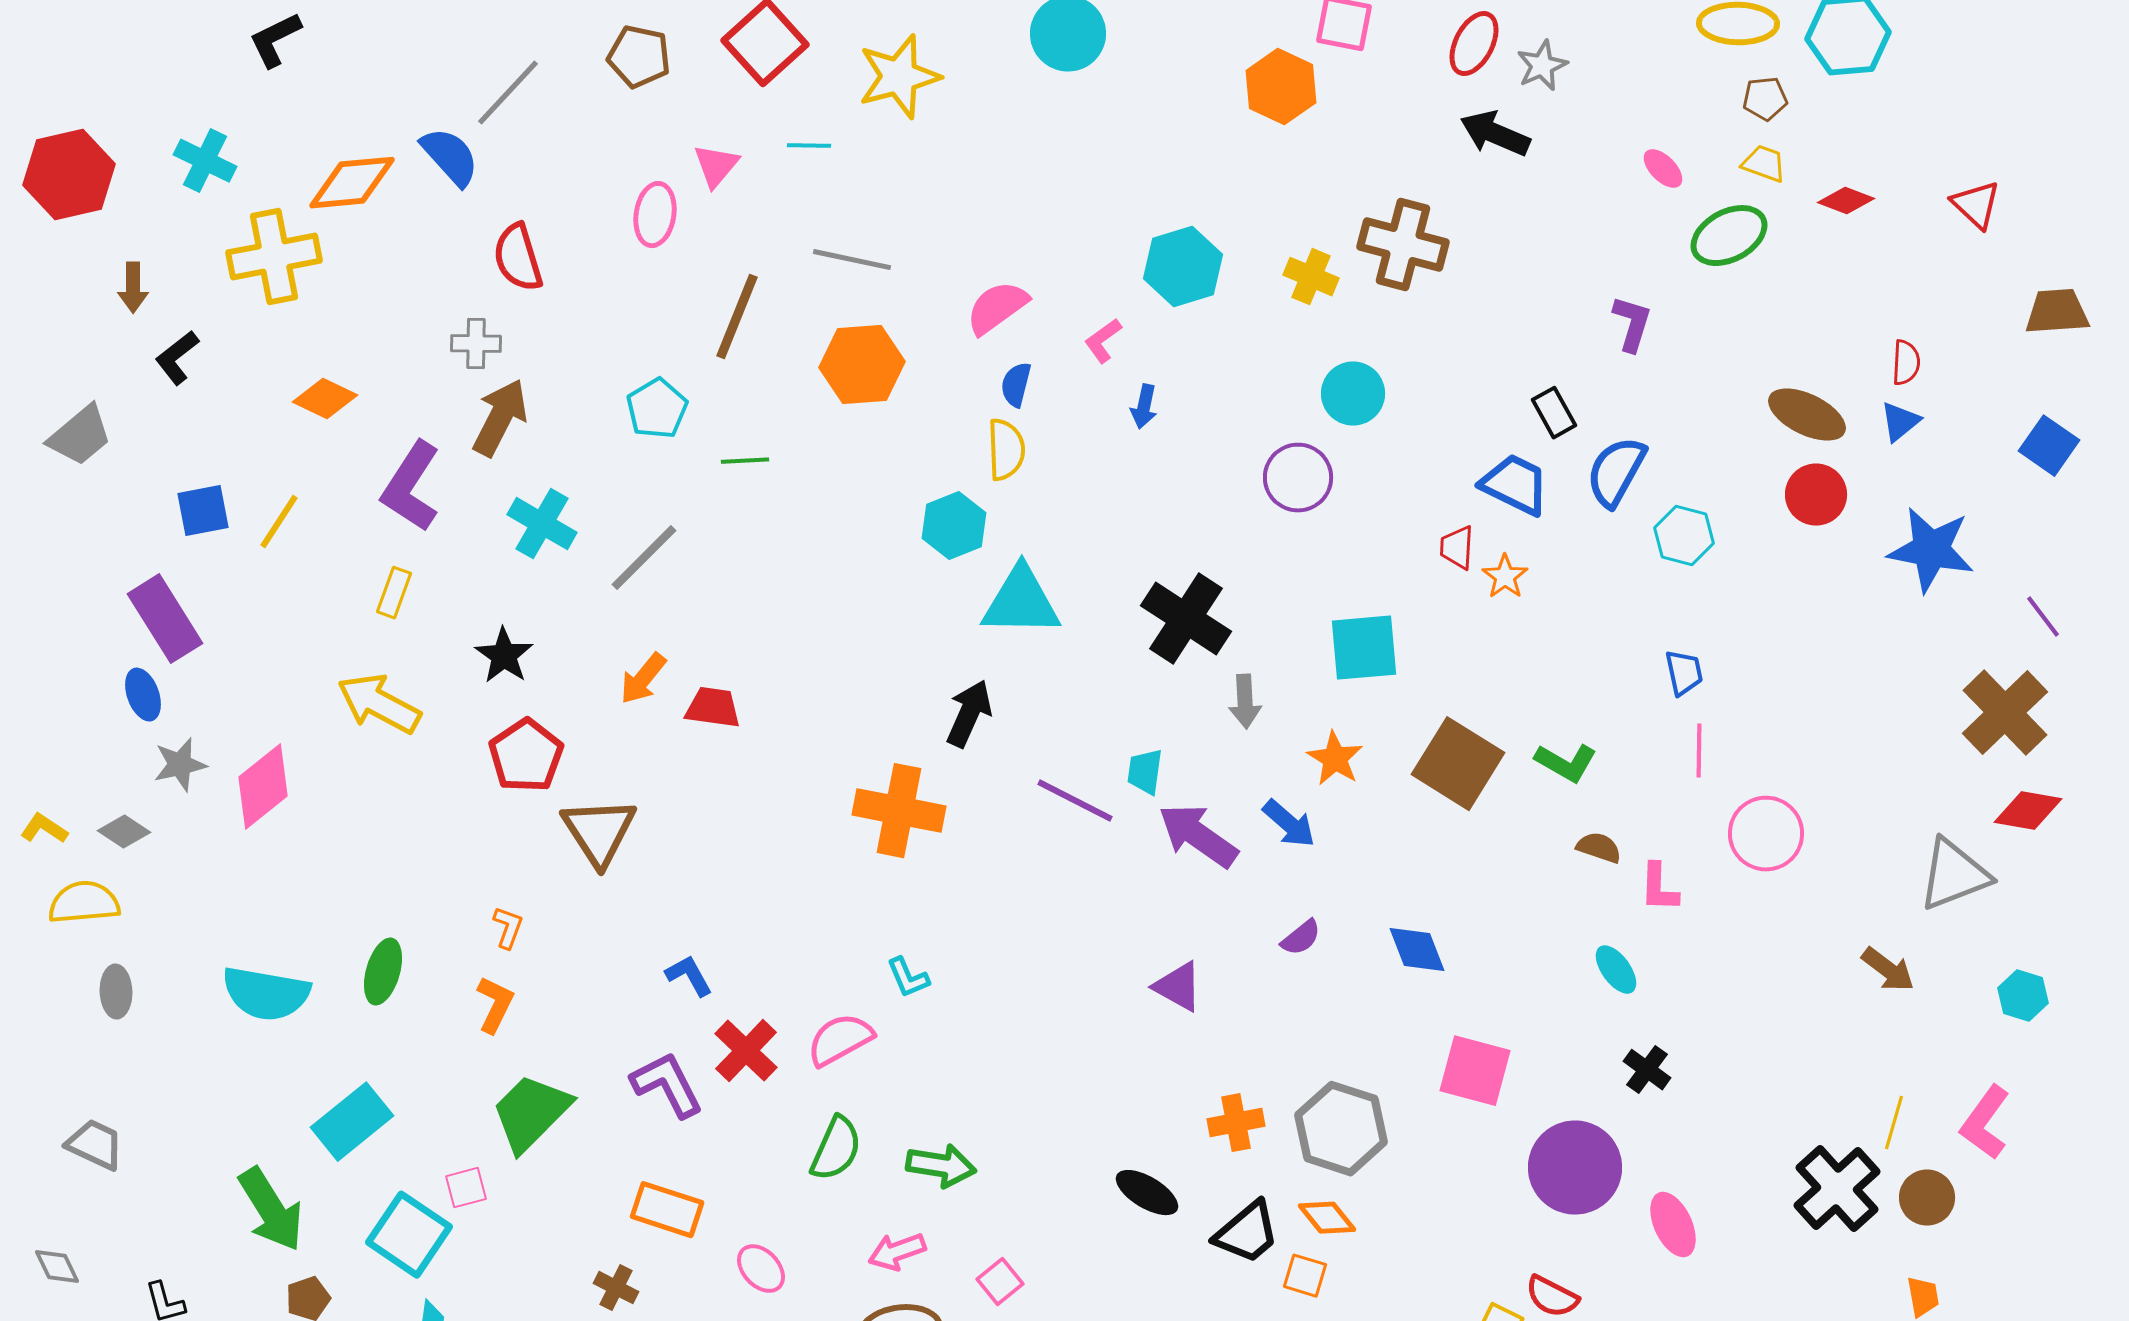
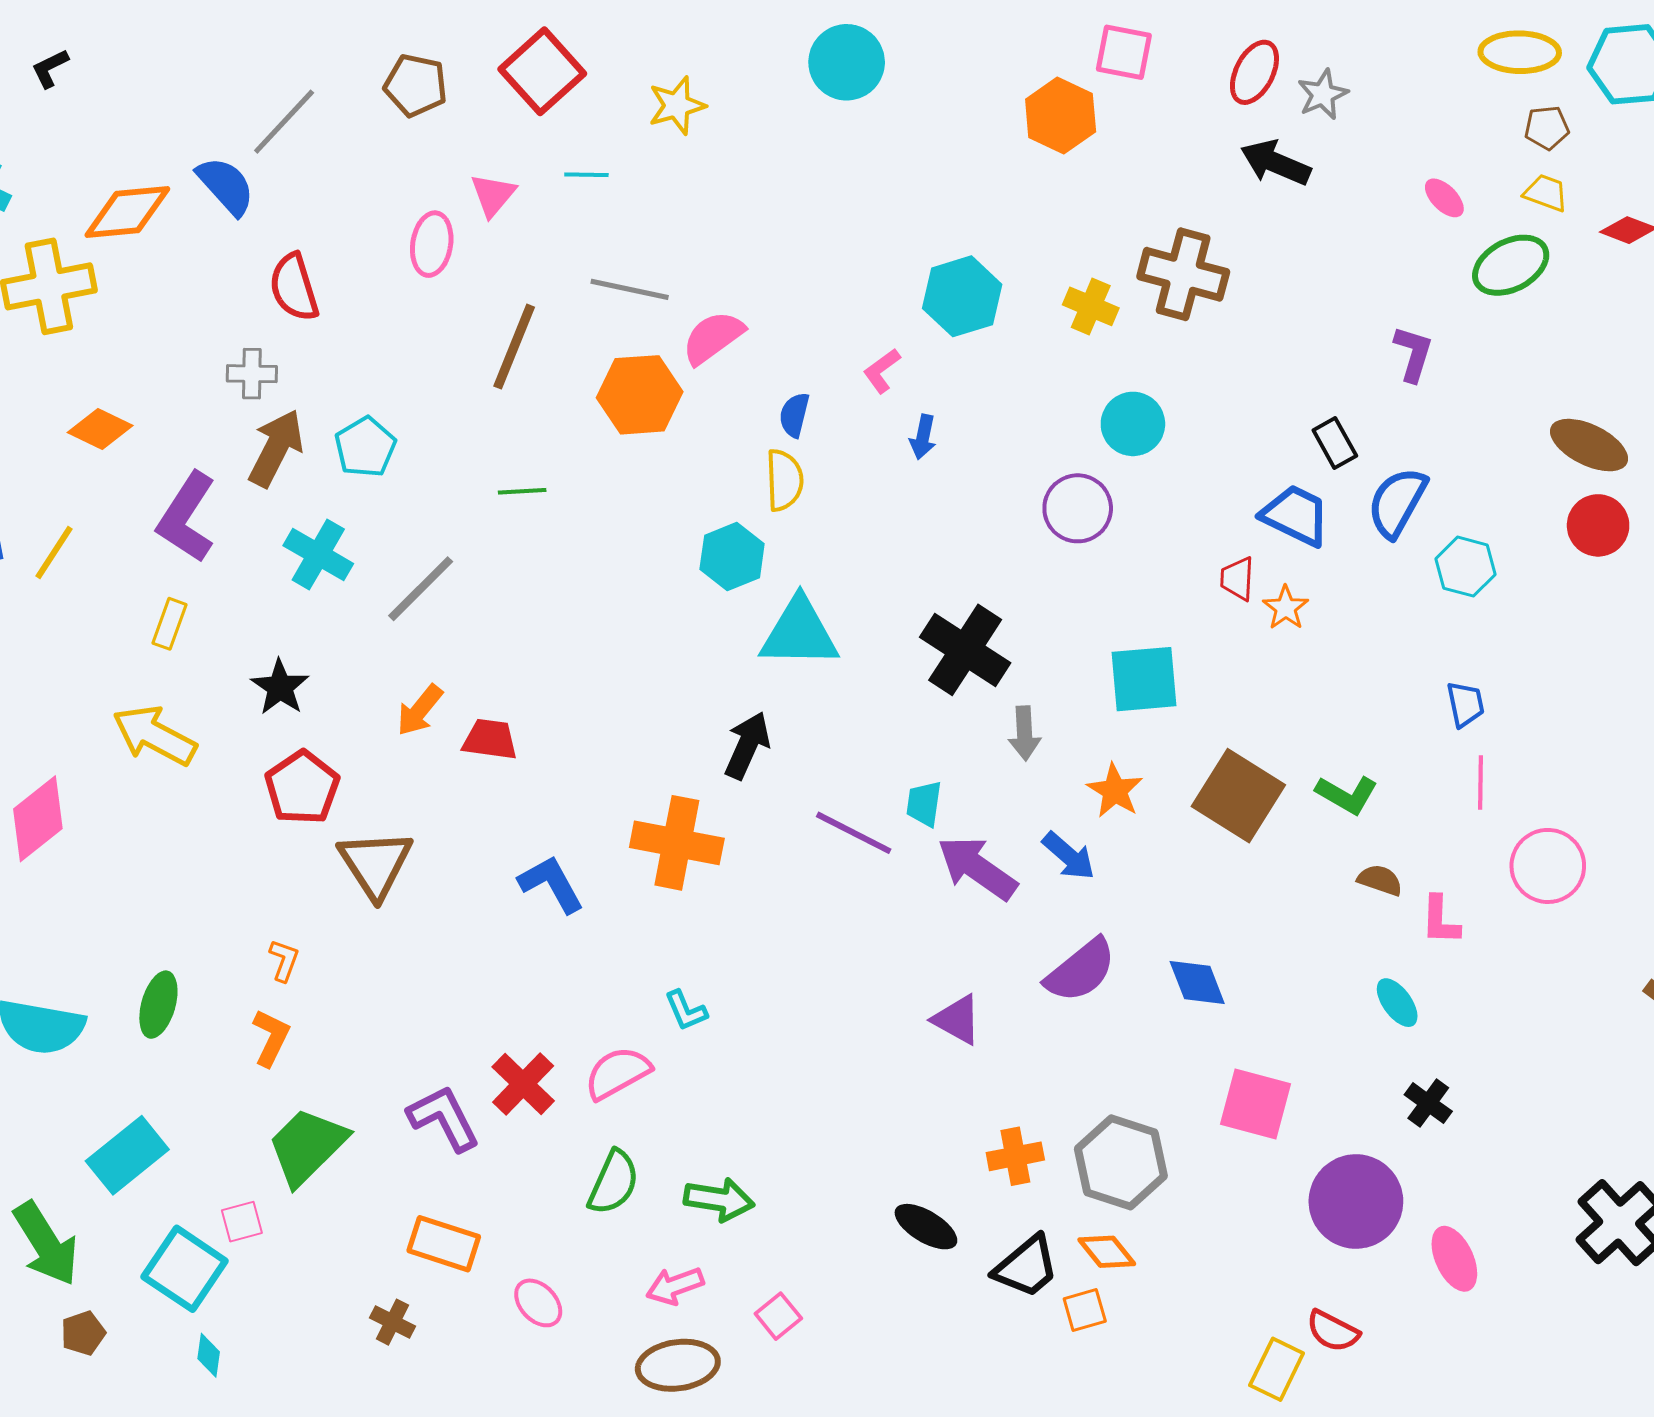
black L-shape: (275, 40) -> (50, 68), size x0.7
yellow star: (899, 77) -> (677, 105), size x0.7
pink semicircle: (997, 308) -> (713, 338), moved
cyan pentagon: (657, 409) -> (365, 447), moved
purple semicircle: (1301, 938) -> (1081, 970), size x1.8
blue L-shape: (689, 976) -> (551, 884), moved, size x1.4
orange square: (1305, 1276) -> (1085, 1310), turned -33

